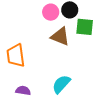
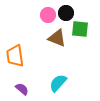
purple semicircle: (23, 91) -> (22, 89), turned 32

